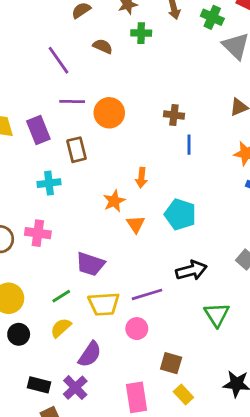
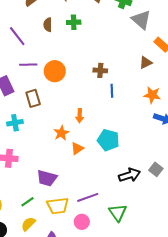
green cross: (141, 33) -> (74, 22), moved
brown semicircle: (103, 46) -> (48, 25), turned -112
orange triangle: (136, 224) -> (77, 149), turned 32
black arrow: (191, 270) -> (130, 175), moved
green triangle: (217, 315) -> (118, 213), moved

